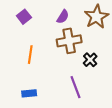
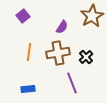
purple semicircle: (63, 17) -> (62, 27), moved
brown cross: (69, 41) -> (58, 53), moved

